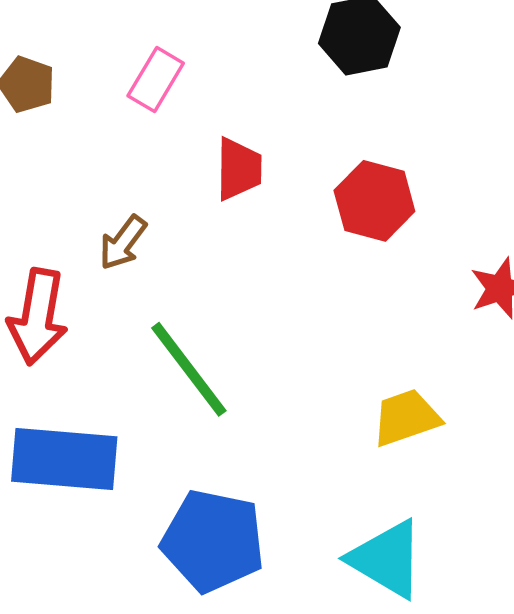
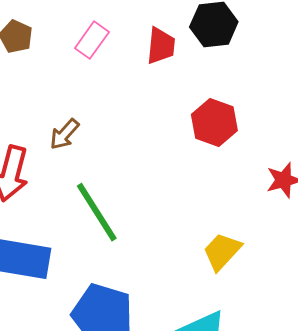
red trapezoid: (239, 169) -> (161, 46), moved
yellow trapezoid: (406, 418) -> (222, 251), turned -33

